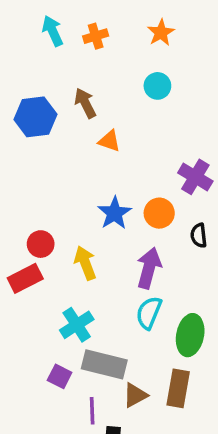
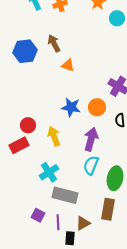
cyan circle: (157, 86) -> (117, 18), moved
blue star: (114, 213) -> (71, 107), turned -30
purple square: (60, 376) -> (38, 215), moved
brown triangle: (135, 395) -> (83, 223), moved

